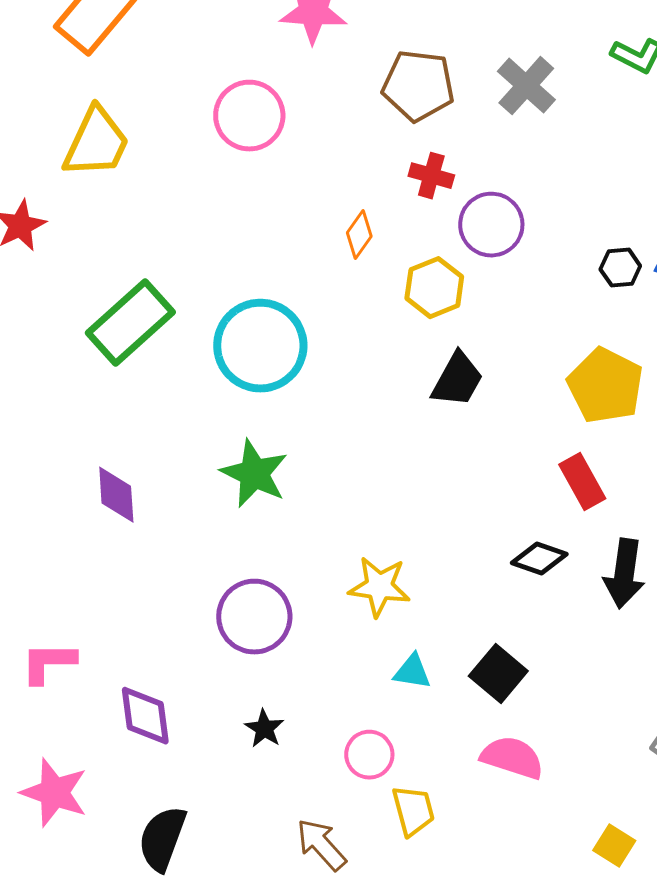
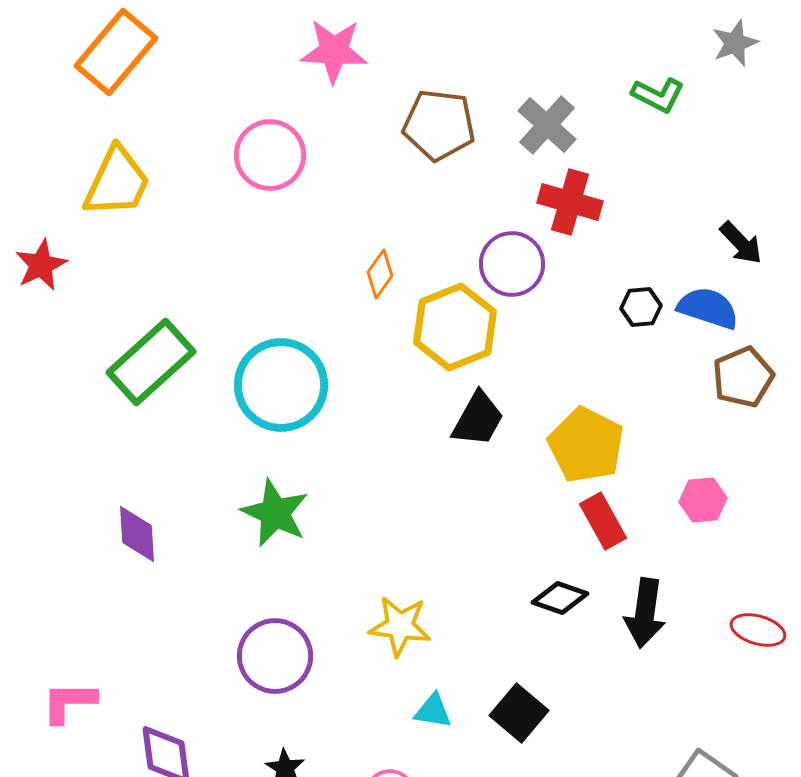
red cross: (431, 176) -> (570, 202), moved, size x1.4
yellow hexagon: (434, 288) -> (455, 327), size x1.4
yellow pentagon: (605, 386) -> (586, 445), moved

